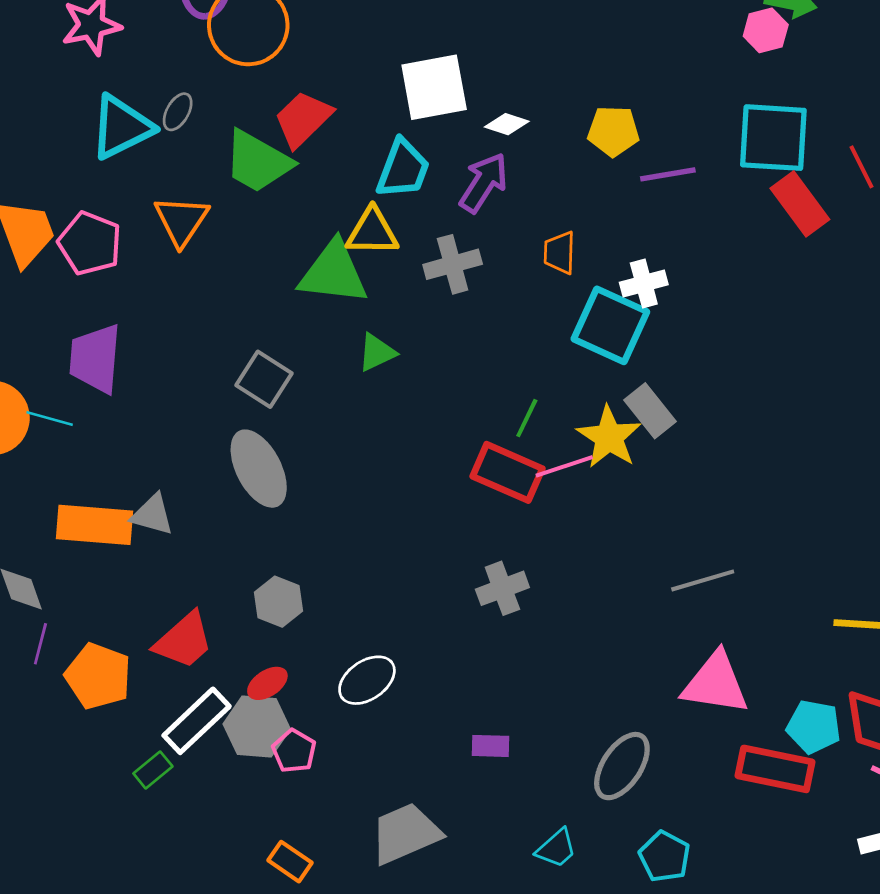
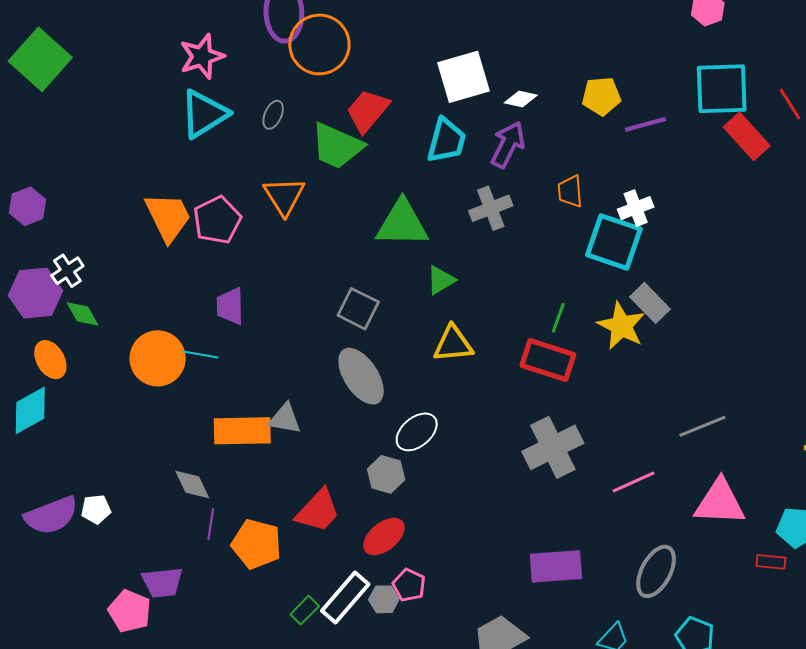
cyan triangle: (121, 127) -> (204, 114), moved
yellow triangle: (372, 232) -> (453, 344), moved
pink pentagon: (90, 243) -> (217, 220), turned 30
purple trapezoid: (95, 359) -> (230, 306), size x0.7
pink line: (564, 466) -> (633, 482), moved
gray cross: (502, 588) -> (553, 447), size x1.5
white ellipse: (367, 680) -> (417, 432), moved
red ellipse: (267, 683) -> (384, 537), size x1.4
white rectangle: (197, 721) -> (345, 597), moved
gray hexagon: (257, 727) -> (384, 599), moved, size x0.6
purple rectangle: (490, 746) -> (556, 566), size x1.8
red rectangle: (775, 769) -> (771, 562), size x0.5

